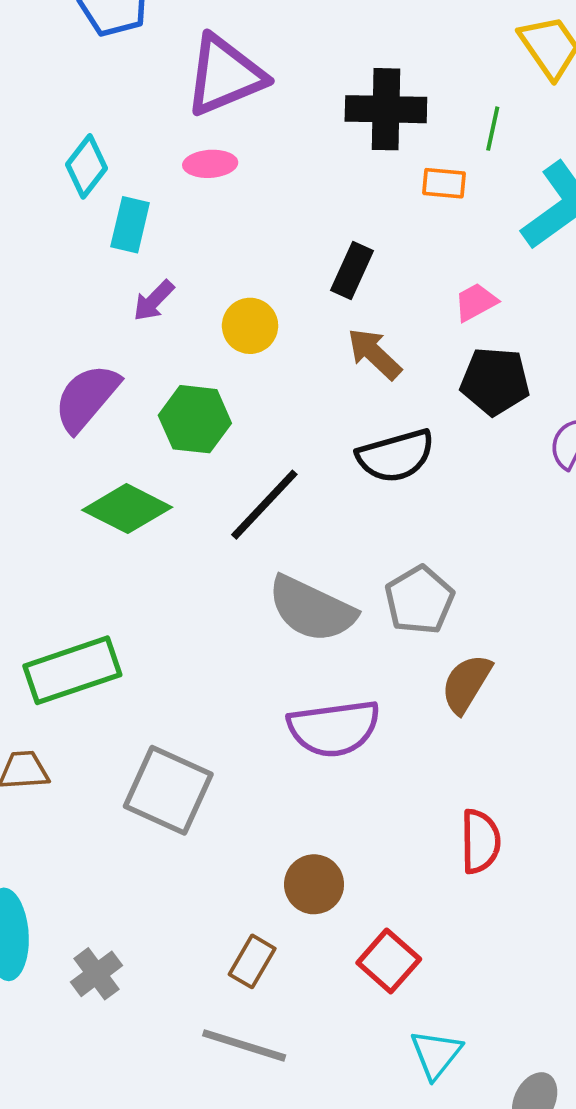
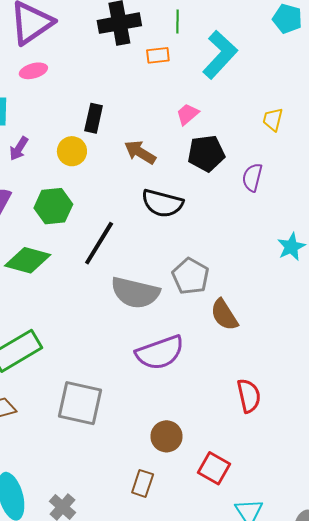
black rectangle: (352, 270) -> (94, 118), moved
black semicircle: (396, 456) -> (162, 203), turned 42
brown semicircle: (466, 684) -> (224, 315), turned -52

